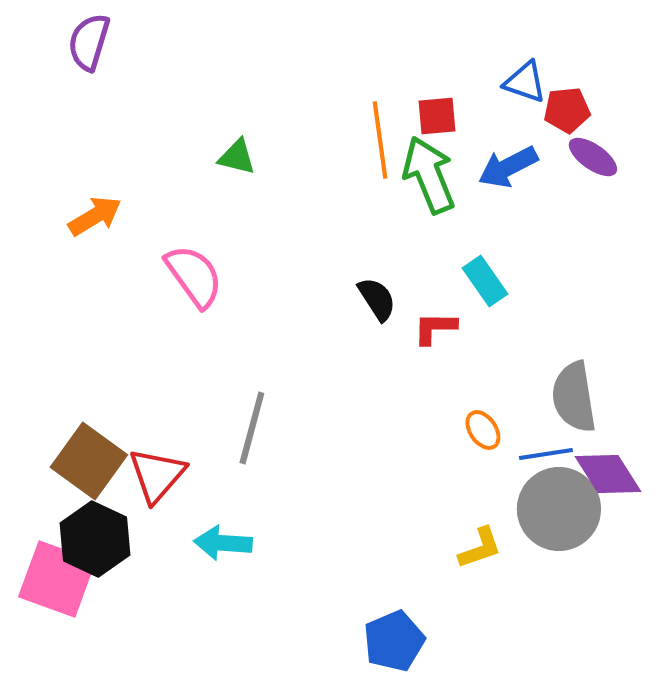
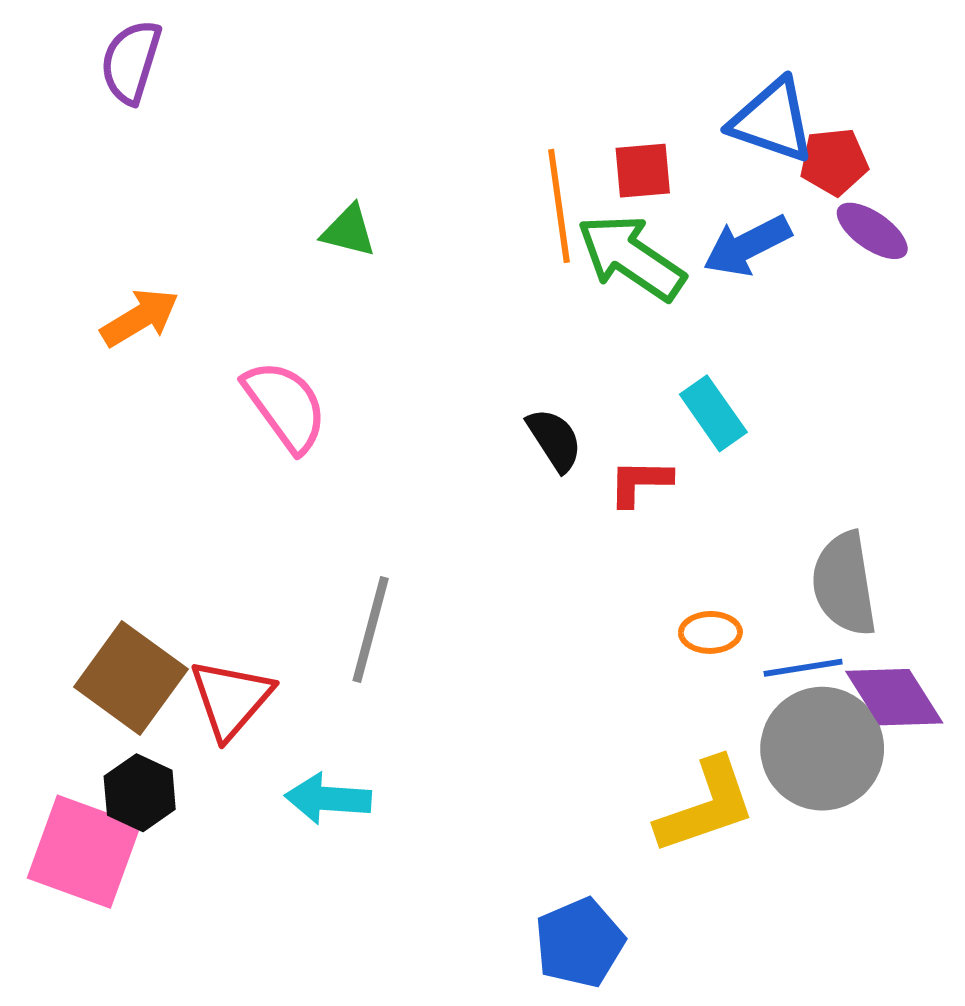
blue triangle: (525, 82) -> (772, 121), size x1.4
green arrow: (429, 175) -> (631, 257), turned -34
orange ellipse: (483, 430) -> (710, 632), turned -57
black hexagon: (95, 539) -> (140, 793), size x0.7
yellow L-shape: (480, 548) -> (706, 806), size x1.6

